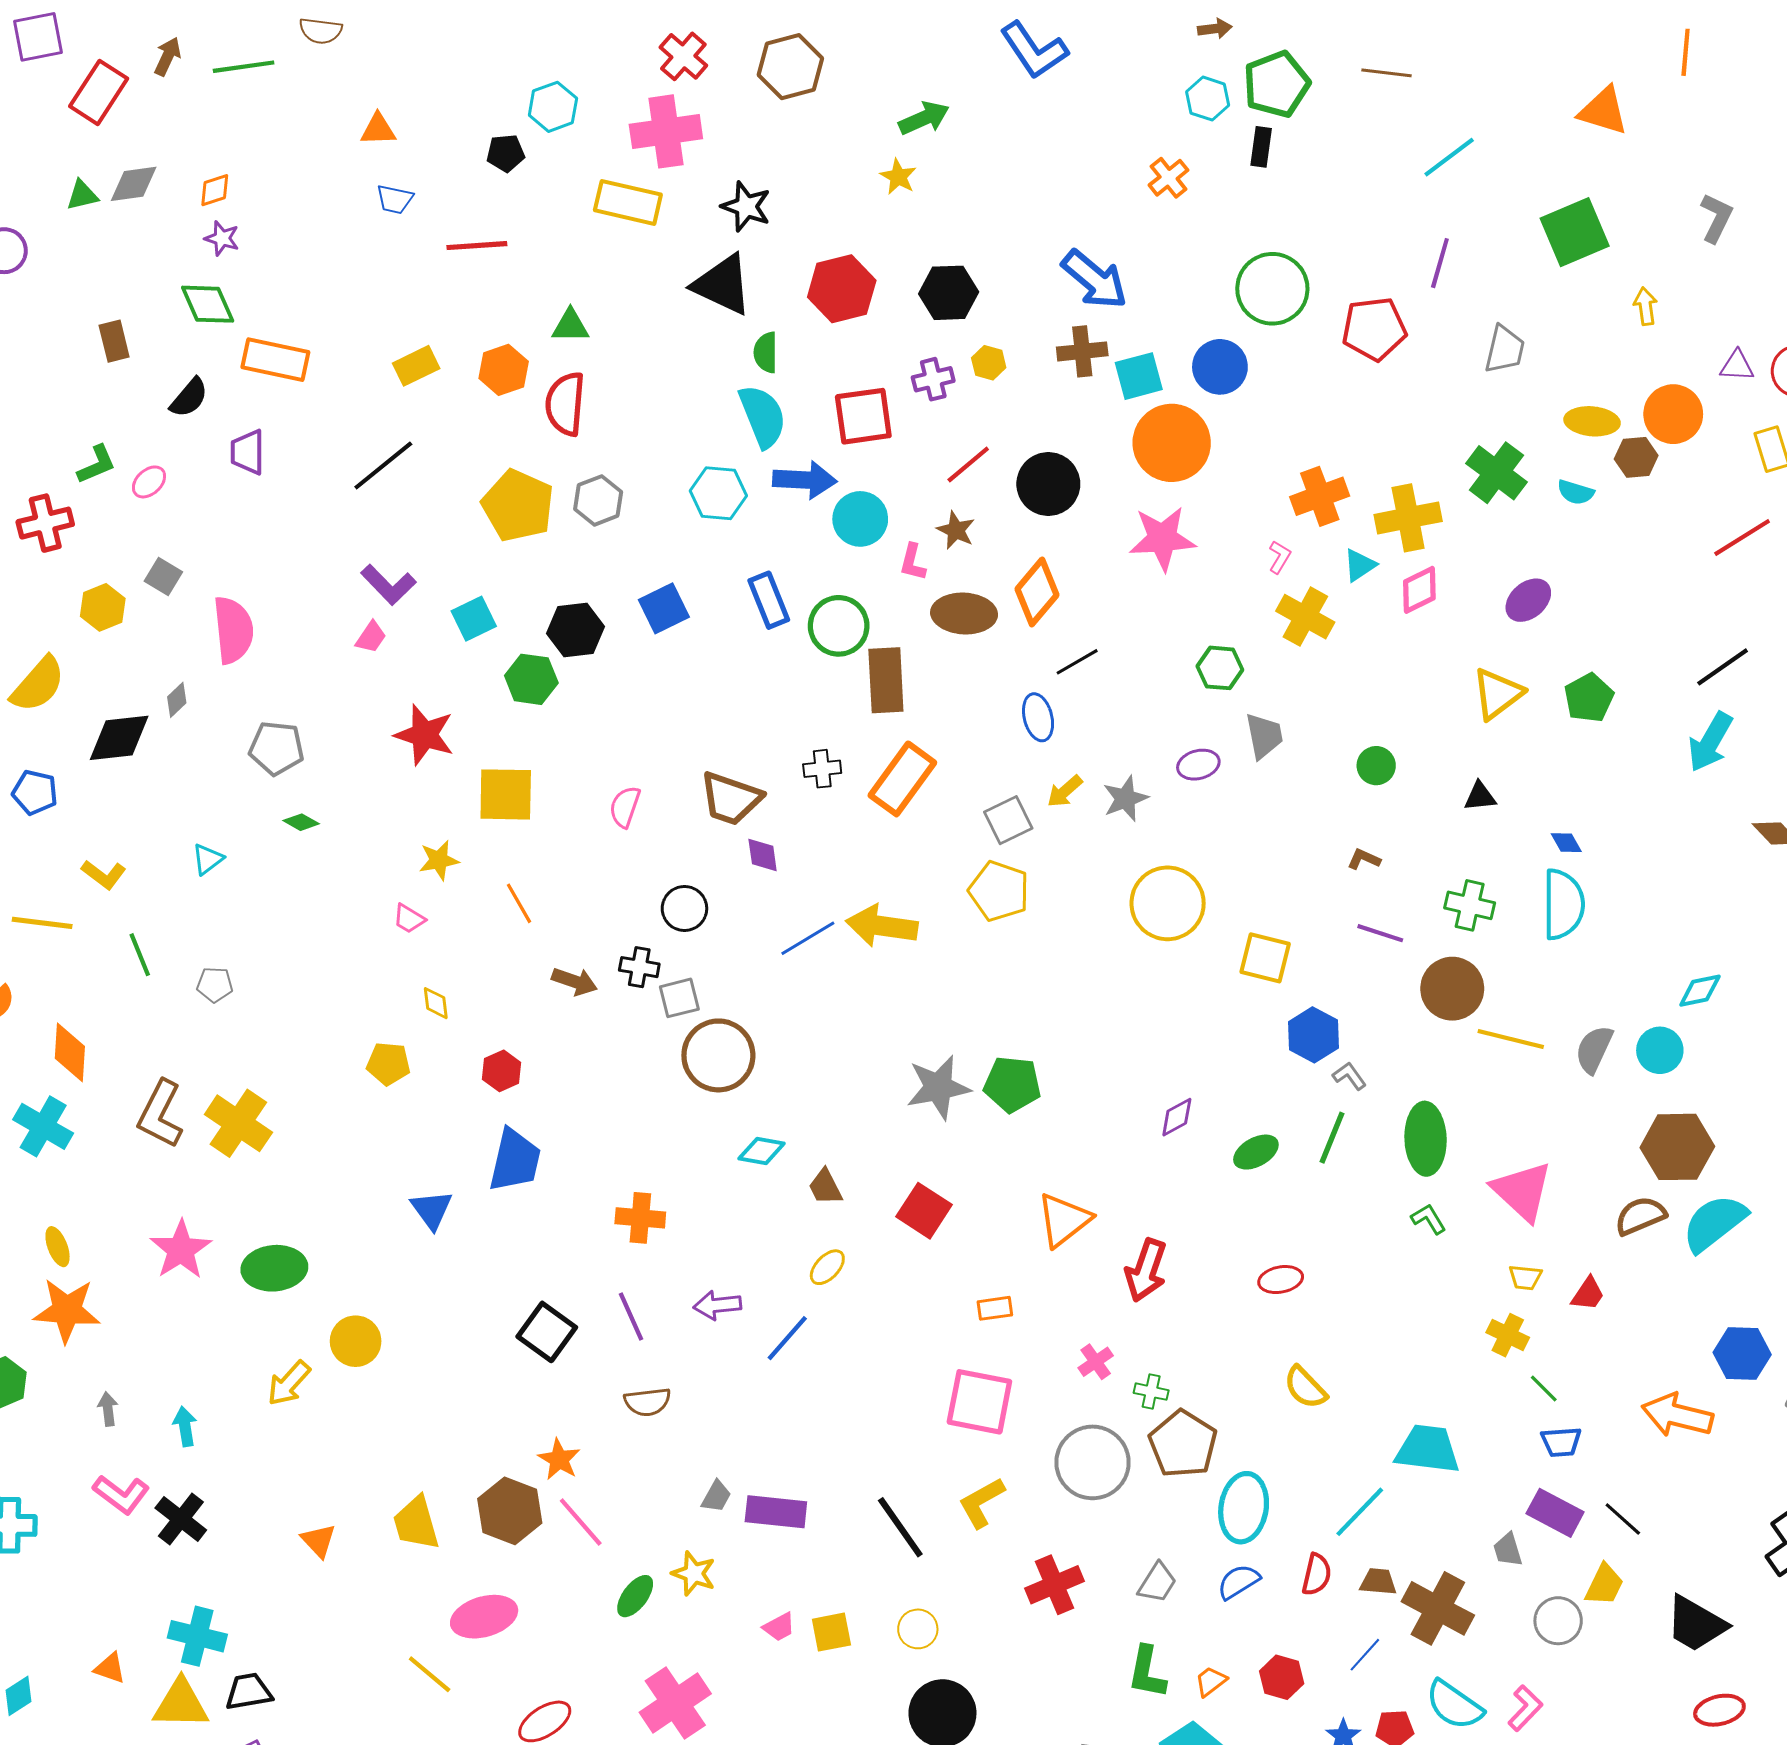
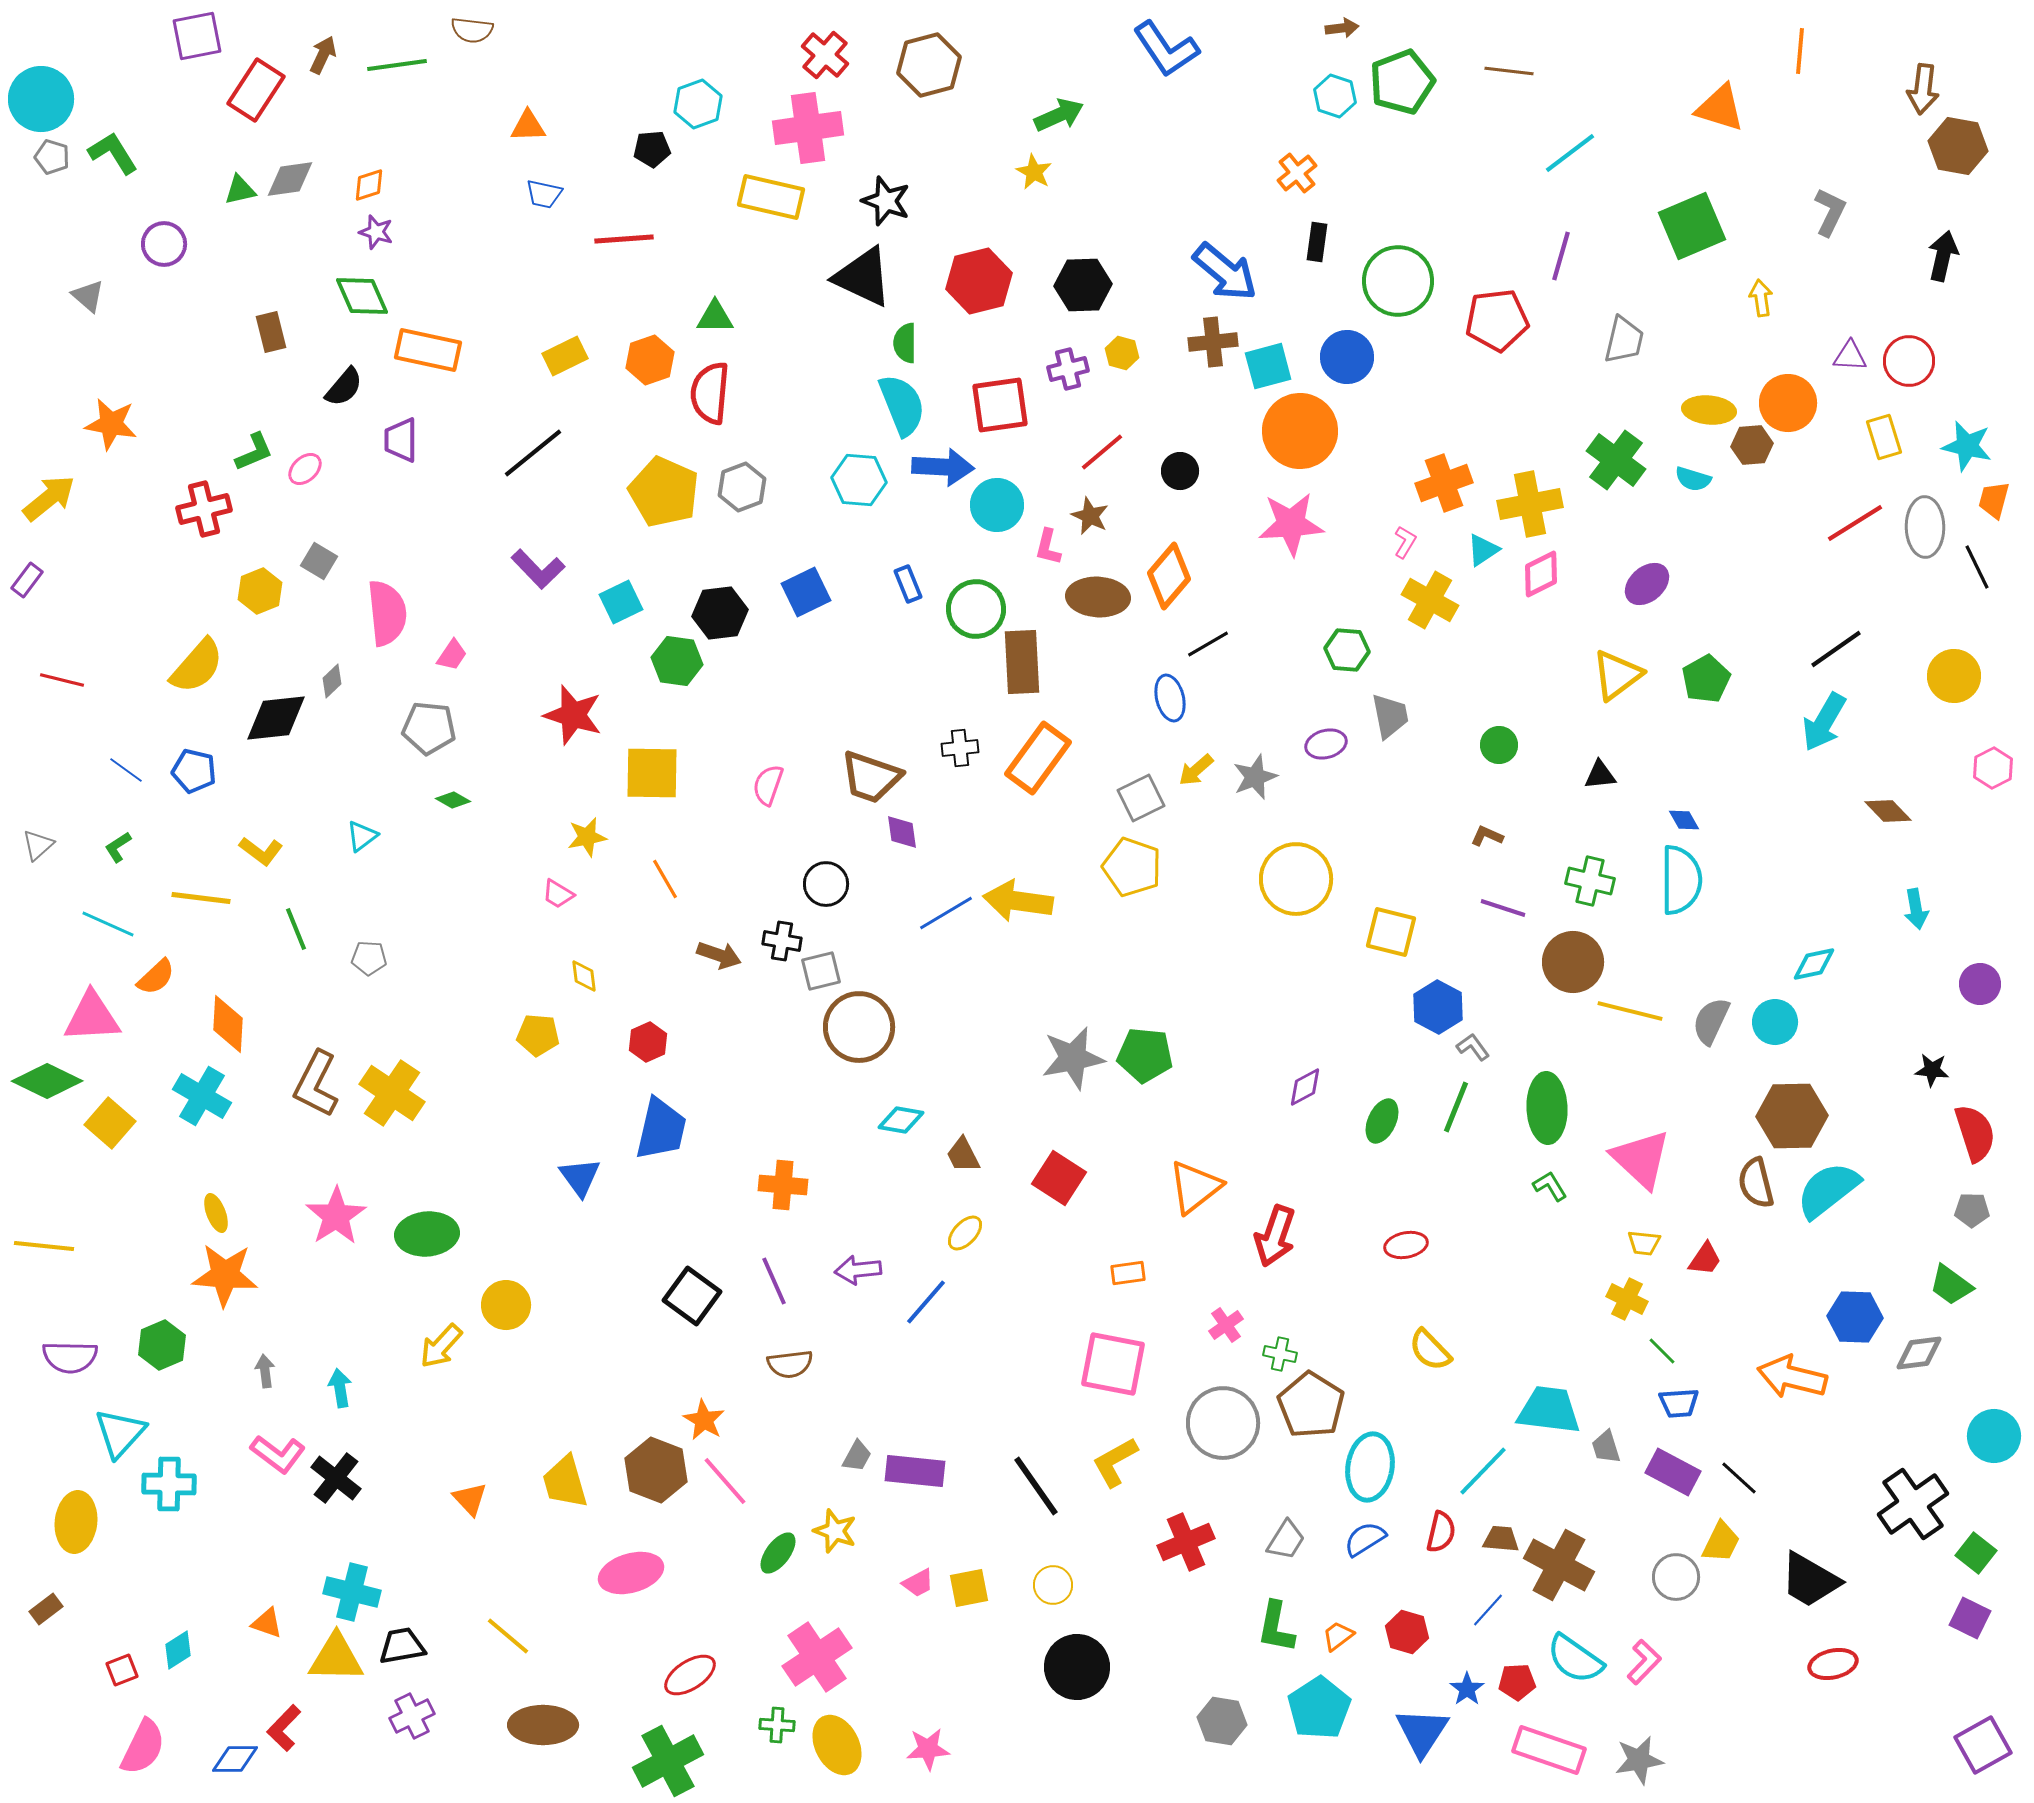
black rectangle: (1261, 147) -> (1317, 242), moved
black circle: (1048, 484) -> (1180, 471), size x0.6
blue rectangle: (769, 600) -> (908, 584), size x0.7
pink trapezoid: (371, 637) -> (452, 655), moved
green ellipse: (1256, 1152) -> (1382, 1121), turned -36
brown semicircle: (1640, 1216) -> (1756, 1183), turned -81
gray trapezoid: (1508, 1550) -> (1606, 1447), moved
yellow line: (430, 1674) -> (508, 1636), moved

